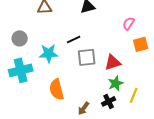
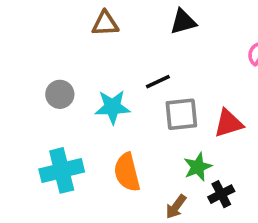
gray circle: (20, 38) -> (60, 94), moved
cyan cross: (21, 70) -> (62, 170), moved
green star: (116, 83) -> (198, 167), moved

